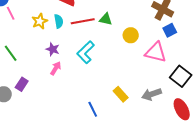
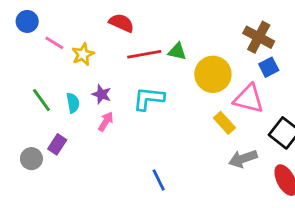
pink line: (11, 13) -> (54, 43), moved, turned -32
cyan semicircle: (59, 21) -> (73, 103), moved
yellow circle: (131, 35) -> (213, 74), size x1.6
cyan L-shape: (86, 52) -> (149, 99), turned 50
yellow rectangle: (121, 94) -> (224, 123), moved

